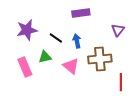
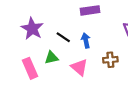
purple star: (27, 30) -> (32, 29), turned -30
brown cross: (100, 59) -> (110, 60), size x0.6

